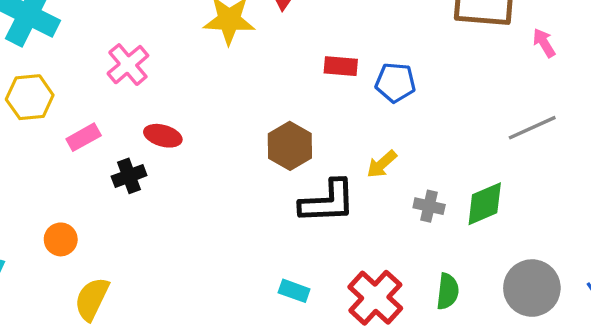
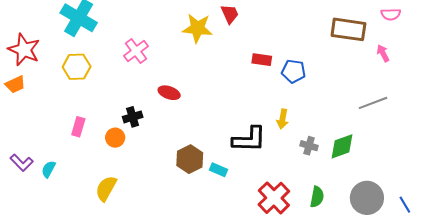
red ellipse: (163, 136) -> (169, 93), moved
pink rectangle: (84, 137) -> (78, 127), moved, turned -48
brown hexagon: (290, 146) -> (190, 159), moved
yellow arrow: (382, 164) -> (283, 119), turned -42
orange circle: (61, 239) -> (115, 138), moved
cyan rectangle: (294, 291) -> (218, 170), moved

